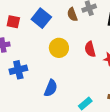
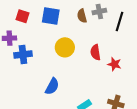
blue square: (41, 18) -> (51, 16), turned -36
blue cross: (18, 70) -> (23, 55), moved

